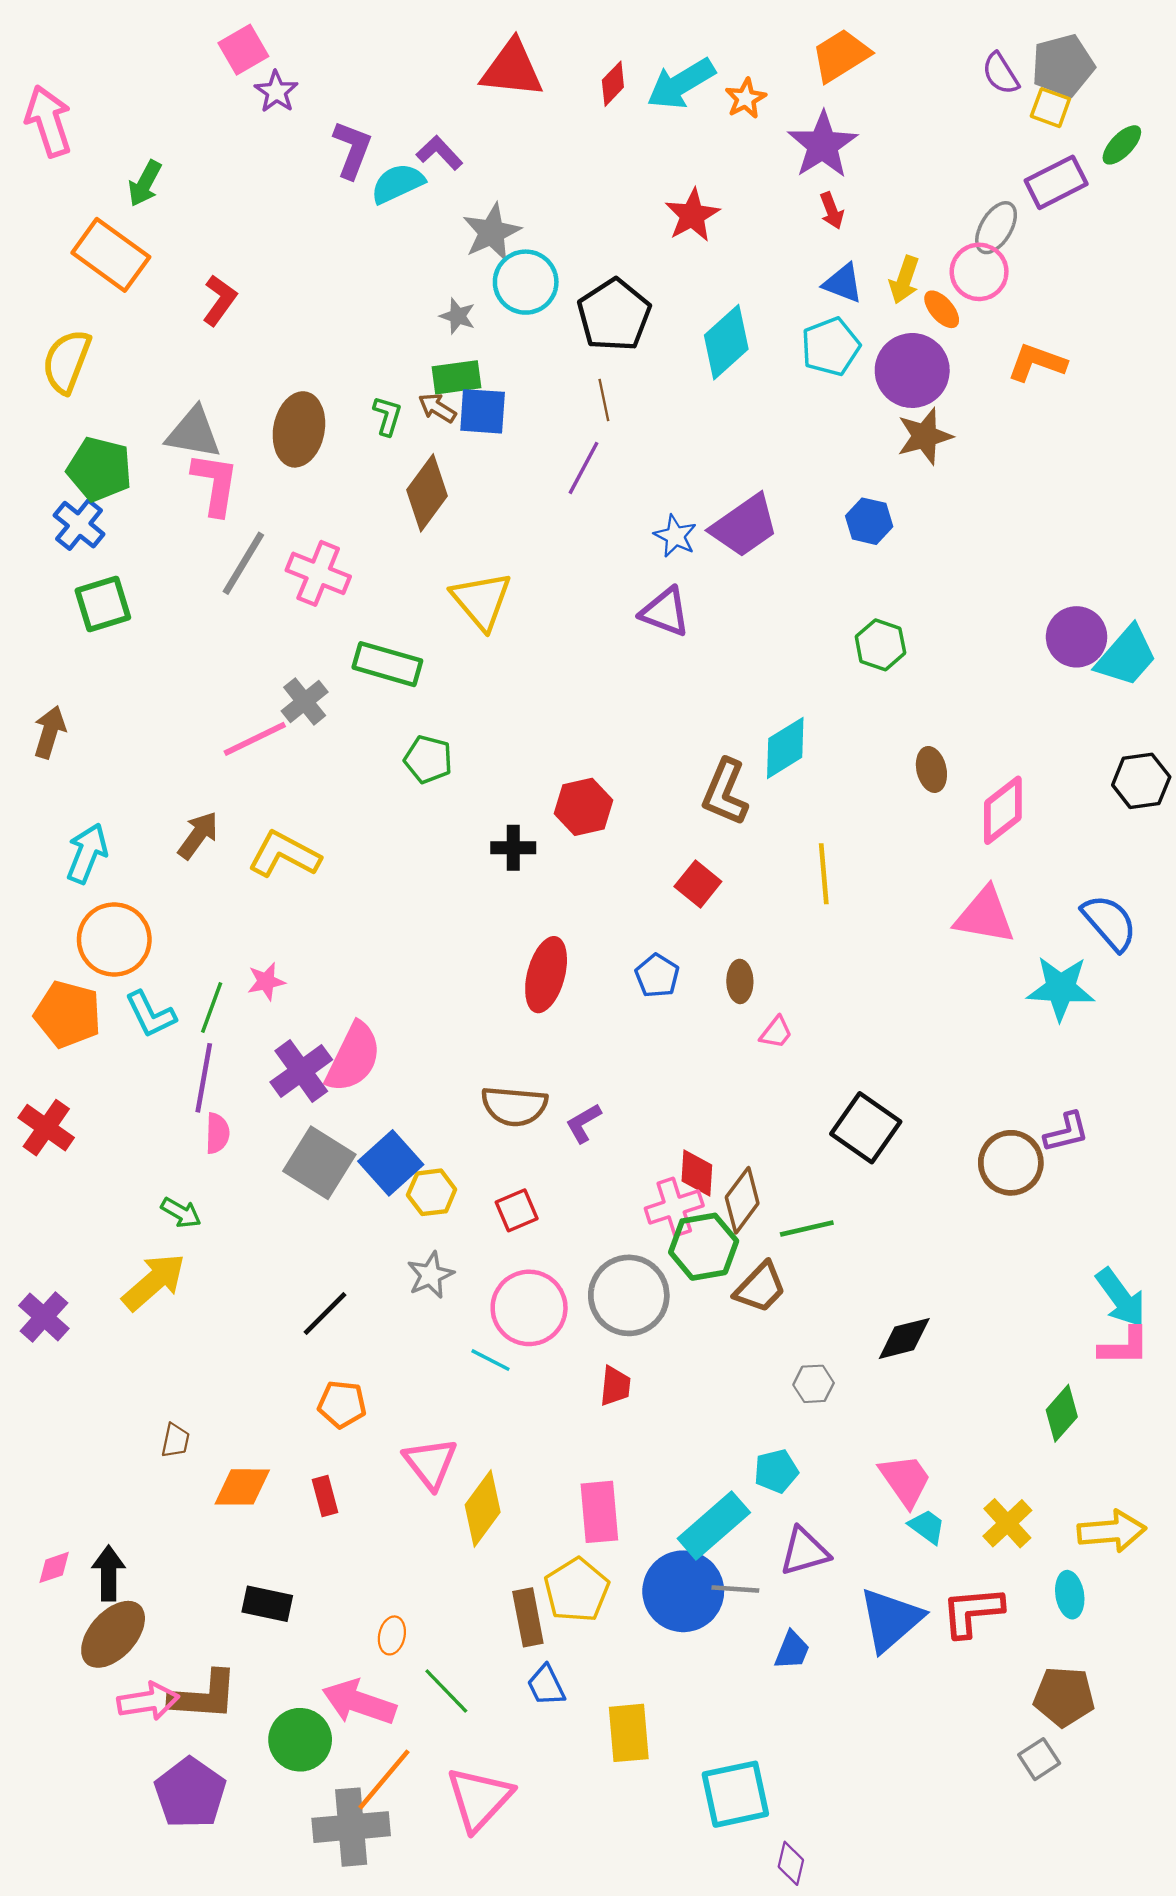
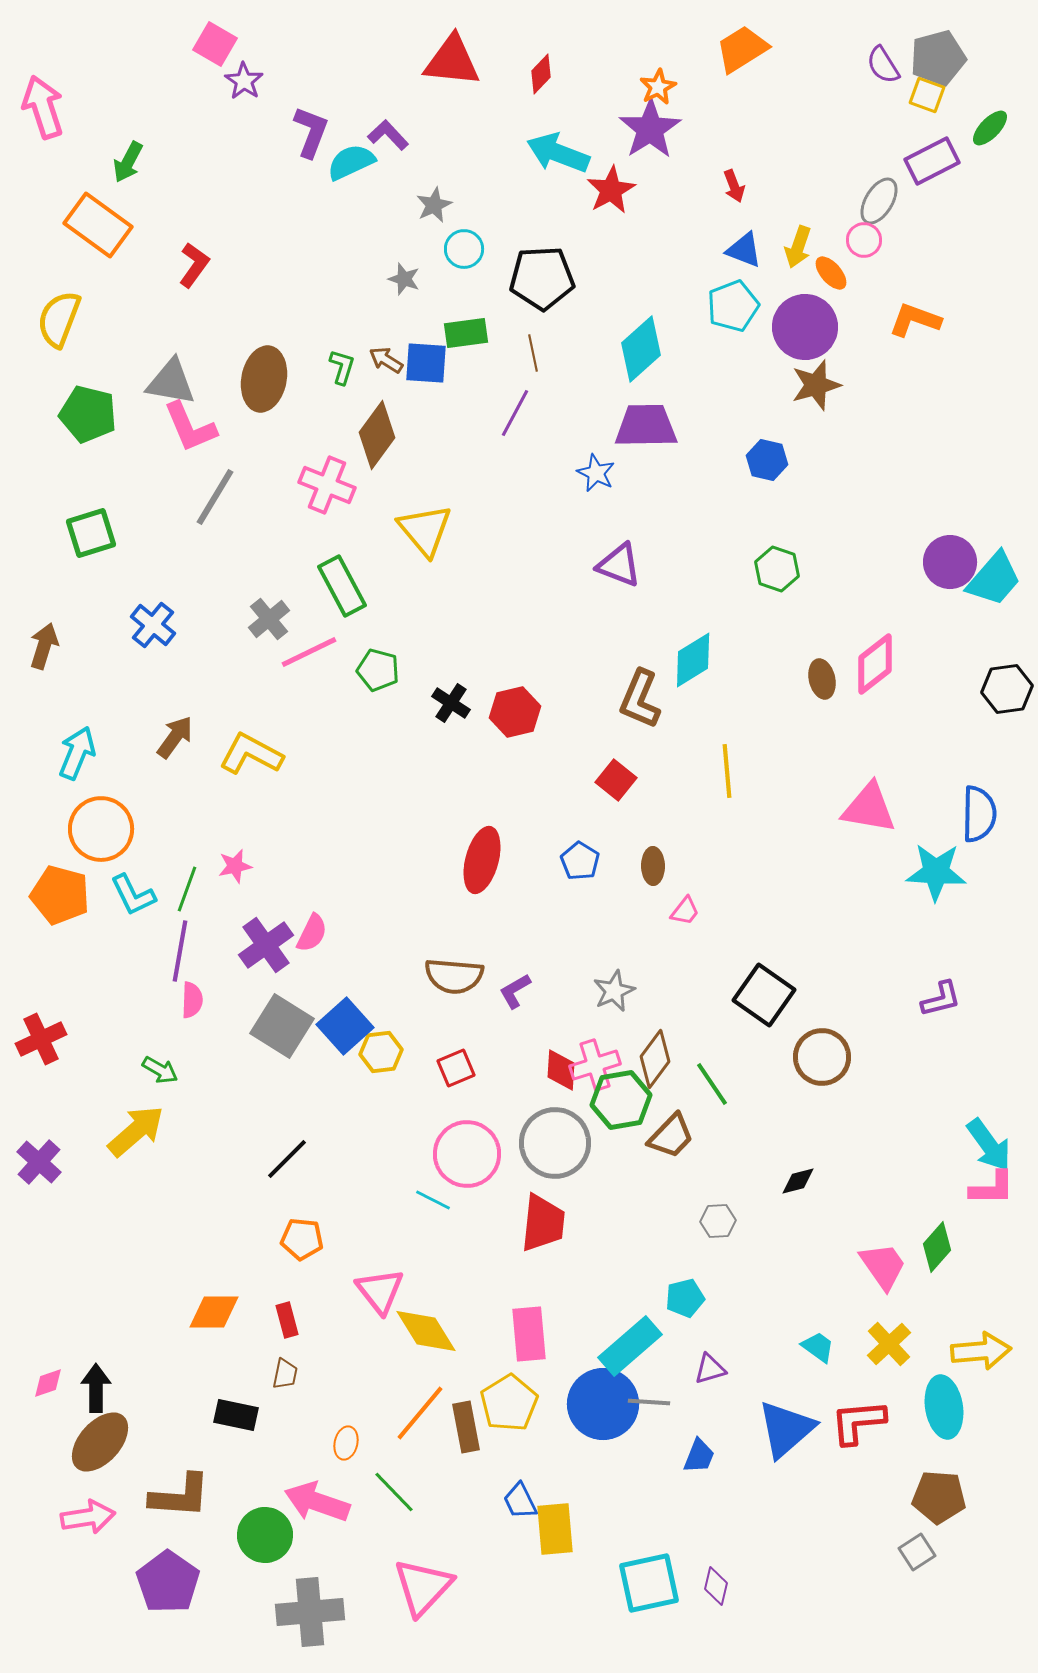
pink square: (243, 50) -> (215, 44), turned -30
cyan arrow: (681, 84) -> (558, 153), moved, turned 52
purple star: (823, 145) -> (650, 129), moved
gray star: (492, 232) -> (434, 205), size x0.7
pink circle: (979, 272) -> (864, 240), size x0.7
cyan circle: (526, 282) -> (464, 249), size x0.7
black pentagon: (614, 315) -> (542, 278), turned 30
cyan diamond: (726, 342) -> (641, 349), moved
green rectangle: (457, 377) -> (466, 333), moved
pink L-shape: (215, 484) -> (190, 427), turned 148
blue cross: (79, 525) -> (153, 625), moved
purple trapezoid: (744, 526) -> (646, 426), moved, turned -146
pink cross: (318, 573) -> (327, 485), moved
purple triangle: (665, 612) -> (619, 565), moved
green rectangle: (387, 664) -> (342, 586), turned 46
pink line: (255, 739) -> (309, 652), moved
pink diamond: (1003, 810) -> (875, 664), moved
black cross: (513, 848) -> (451, 703), moved, turned 33
blue semicircle: (1109, 922) -> (979, 814), turned 42
pink semicircle: (353, 1057) -> (312, 933), size x0.6
red cross: (46, 1128) -> (41, 1039), moved, turned 30
brown circle: (1011, 1163) -> (822, 1057), moved
red diamond: (697, 1173) -> (561, 1070), moved
green line: (807, 1229) -> (712, 1084), turned 69
gray star: (430, 1275) -> (614, 991), moved
black diamond: (904, 1338) -> (798, 1181), size x0.7
red trapezoid: (615, 1386) -> (543, 1223), size x1.6
brown trapezoid: (175, 1441) -> (285, 1374), moved
pink trapezoid: (905, 1480) -> (883, 1266), moved
yellow diamond: (483, 1509) -> (426, 1331), turned -68
purple triangle: (804, 1552) -> (710, 1369), size x0.7
cyan ellipse: (1070, 1595) -> (944, 1407), size x1.5
blue trapezoid: (546, 1685) -> (520, 1501), moved
pink arrow: (148, 1701) -> (88, 1517), moved
orange line: (384, 1779) -> (420, 1413), moved
purple diamond: (791, 1863) -> (716, 1586), moved

